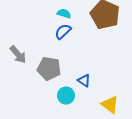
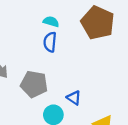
blue semicircle: (63, 32) -> (50, 42), turned -42

